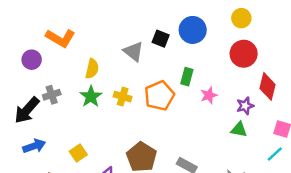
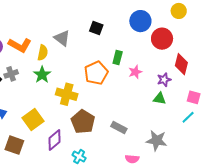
yellow circle: (241, 18) -> (179, 11), moved
blue circle: (193, 30) -> (140, 21), moved
orange L-shape: (60, 38) -> (20, 45), moved
gray triangle: (133, 51) -> (62, 38), moved
yellow cross: (123, 97) -> (67, 94), moved, size x1.5
yellow square: (78, 153) -> (33, 119), size x1.5

